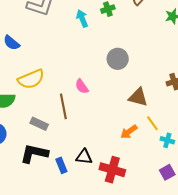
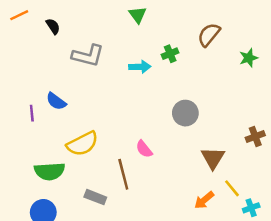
cyan arrow: (82, 18) -> (140, 67), turned 114
brown triangle: (138, 97) -> (213, 158), turned 50
cyan cross: (167, 140) -> (251, 208), turned -32

